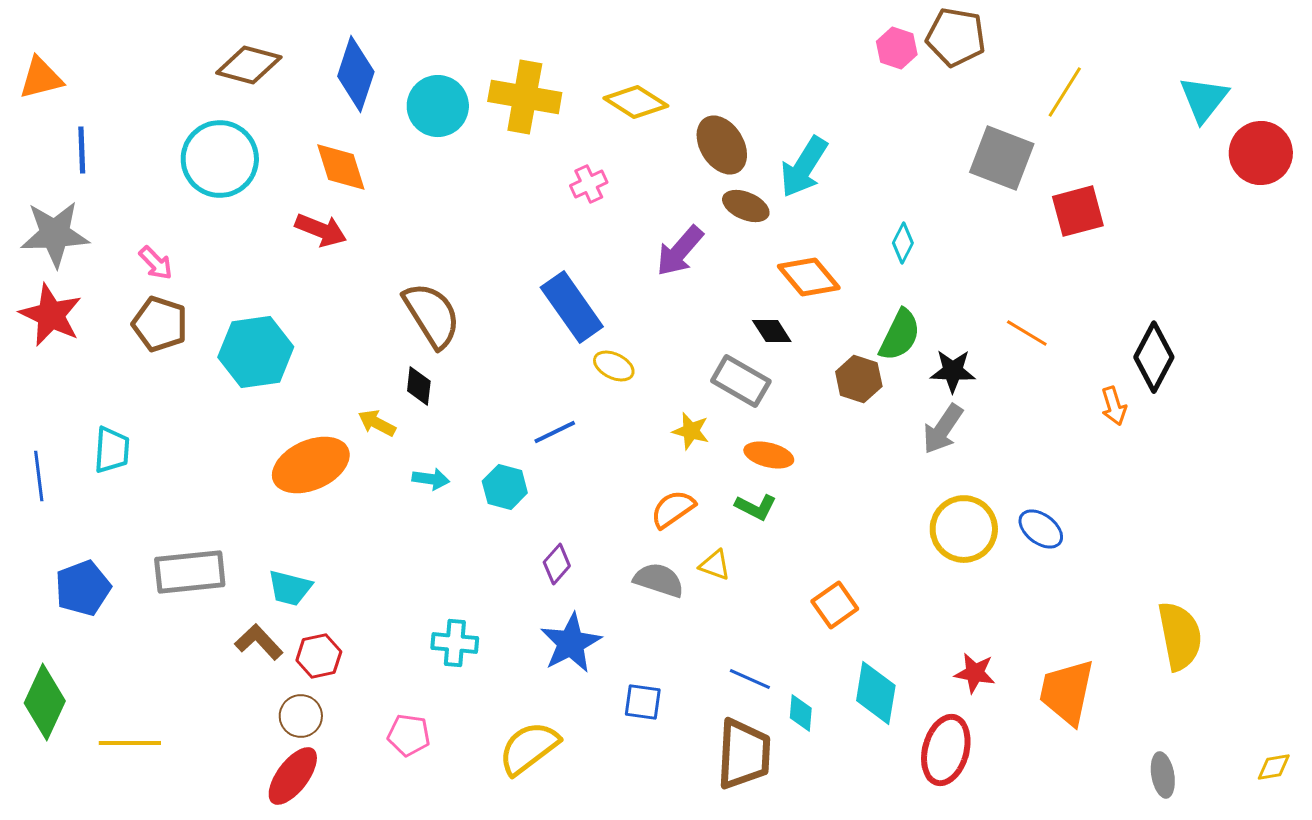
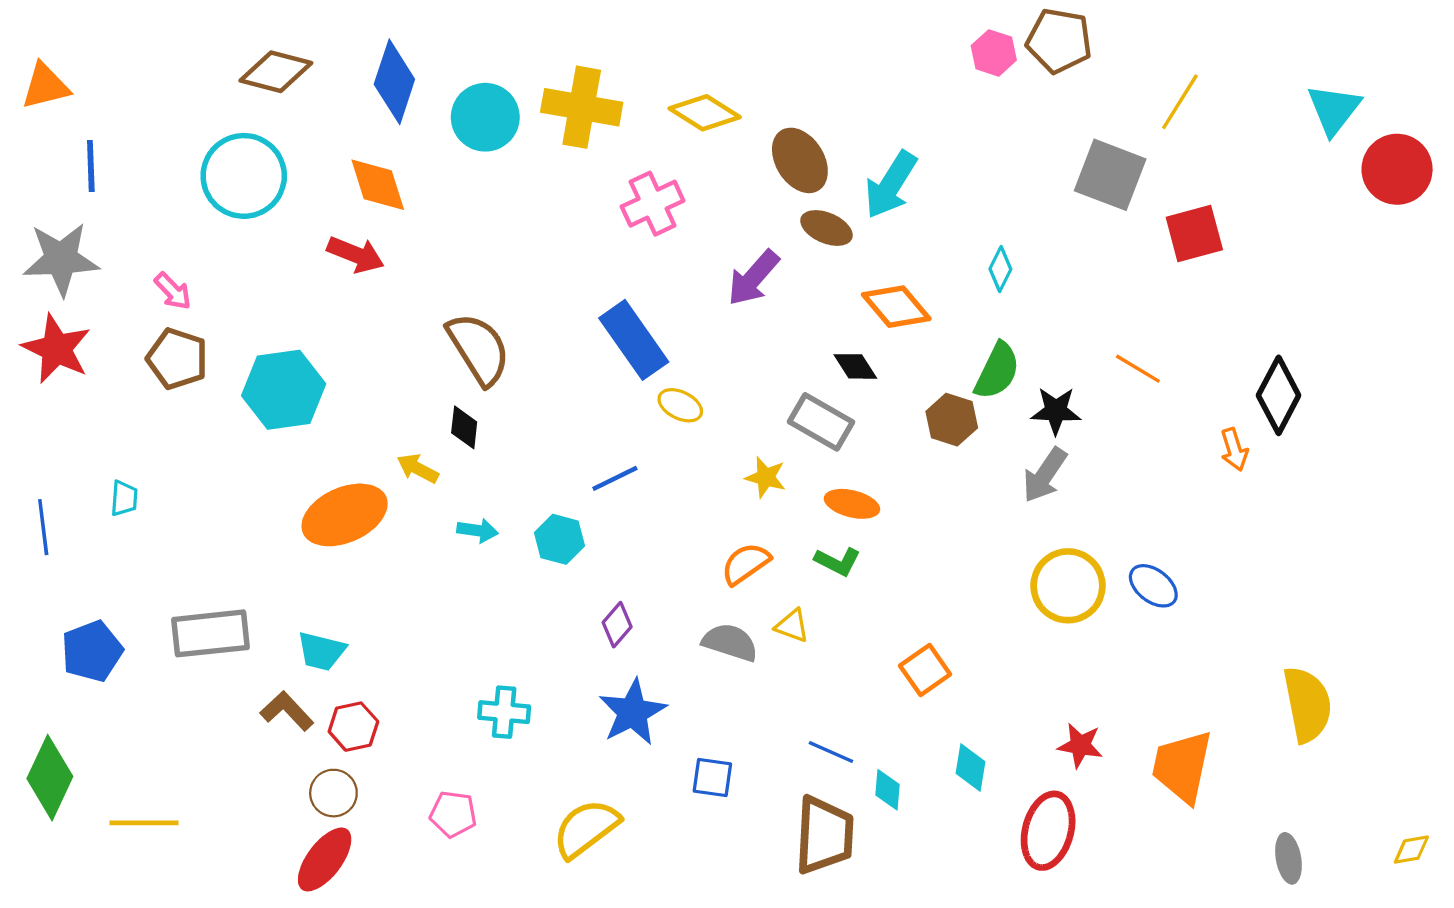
pink cross: (589, 184) -> (653, 204), size x1.5
cyan trapezoid: (112, 450) -> (124, 498), size x0.7
cyan diamond: (876, 693) -> (971, 768), size x0.7

